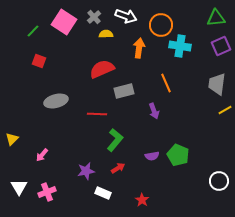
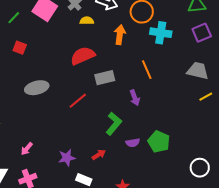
gray trapezoid: (217, 84) -> (198, 71), turned 95
red line: (97, 114) -> (78, 101), turned -42
green L-shape: (115, 140) -> (114, 124), moved
pink arrow: (42, 155) -> (27, 149), moved

